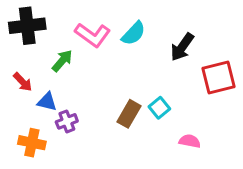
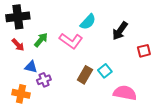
pink L-shape: (93, 35) -> (71, 41), moved
red square: (219, 77) -> (144, 51), size x0.6
red arrow: (23, 82) -> (18, 45), moved
pink semicircle: (190, 141) -> (125, 93), size x1.6

